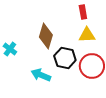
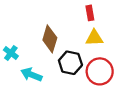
cyan arrow: (41, 75) -> (31, 75), moved

